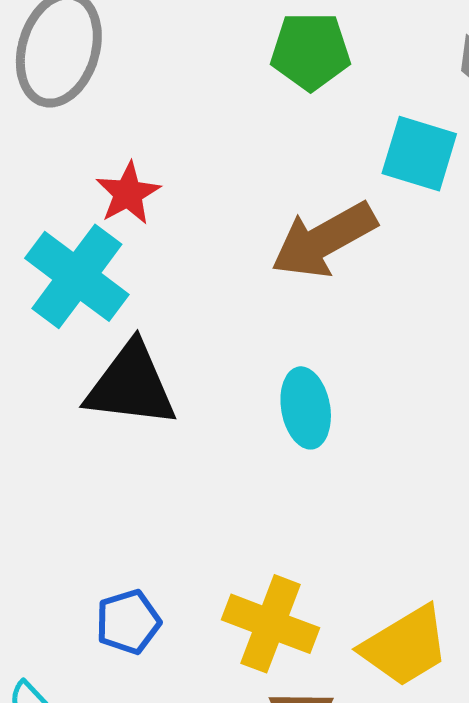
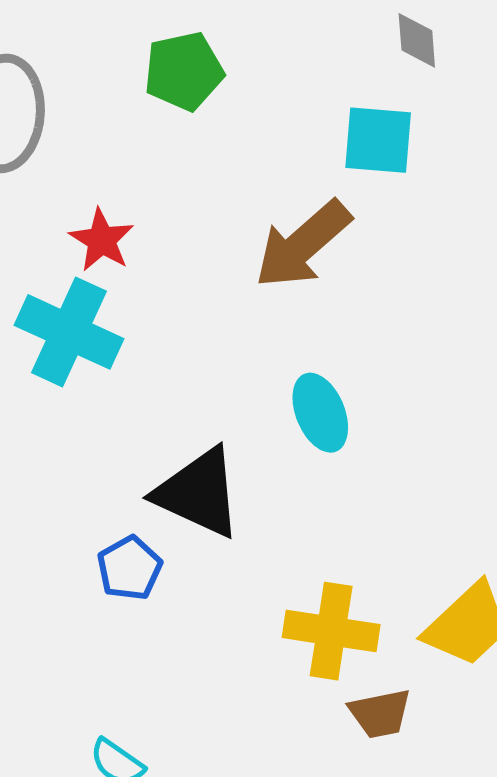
green pentagon: (311, 51) -> (184, 71), moved
black triangle: (131, 385) -> (198, 493), moved, turned 30
blue pentagon: (128, 622) -> (130, 568), moved

